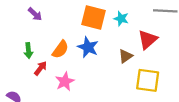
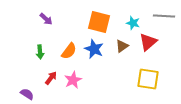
cyan star: (121, 19) -> (133, 23), moved
brown triangle: (126, 56) -> (122, 46), moved
red arrow: (41, 68) -> (51, 78), moved

